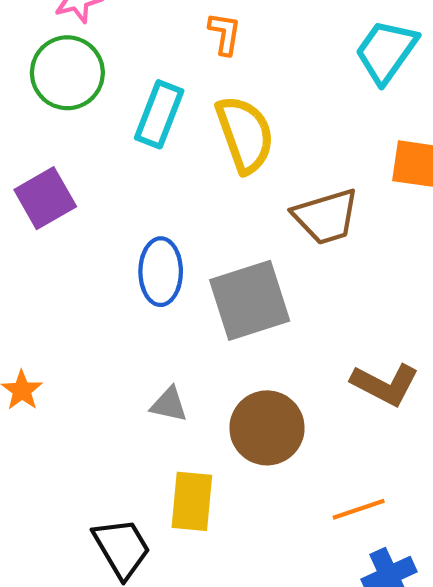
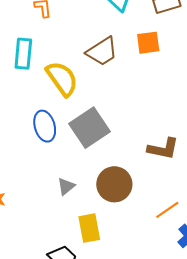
yellow semicircle: (245, 134) -> (62, 79), moved
brown trapezoid: (326, 217) -> (102, 51), moved
gray triangle: (169, 405) -> (66, 186), turned -36

